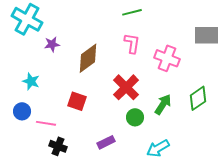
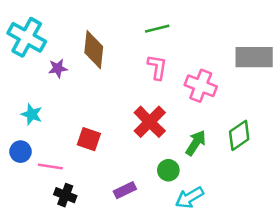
brown diamond: (88, 58) -> (94, 50), moved, turned -48
green circle: (135, 117) -> (168, 170), moved

